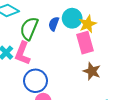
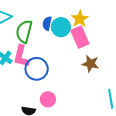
cyan circle: (72, 18) -> (61, 27), moved
blue circle: (35, 81) -> (37, 69), moved

